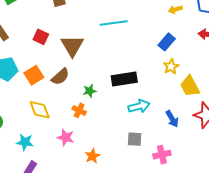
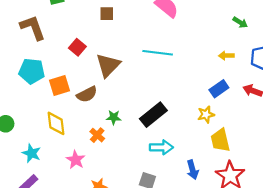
blue rectangle: (167, 42) -> (219, 89), moved
black rectangle: (124, 79) -> (153, 115), turned -45

